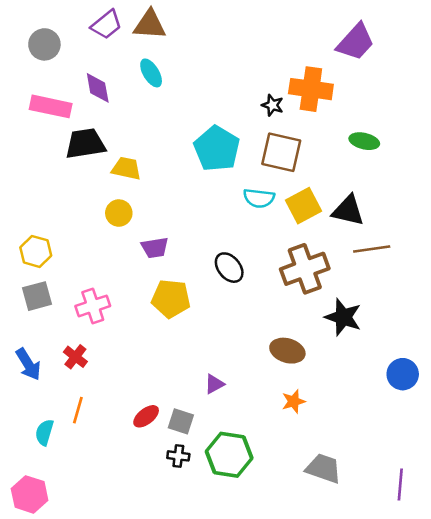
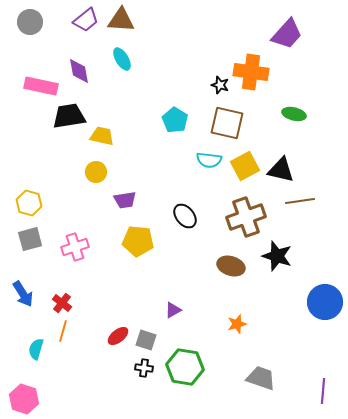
gray circle: (44, 44) -> (30, 22), moved
cyan pentagon: (217, 149) -> (175, 120), size x0.7
brown ellipse: (287, 351) -> (231, 266), moved
red cross: (75, 357) -> (62, 303), moved
blue circle: (403, 374) -> (325, 302), size x1.4

